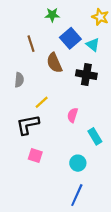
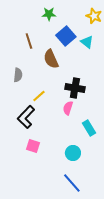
black cross: (86, 75) -> (75, 88), moved
black L-shape: (28, 125) -> (26, 117), turned -35
blue line: (77, 195) -> (72, 183), turned -65

